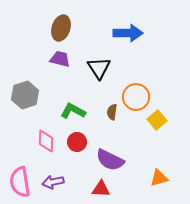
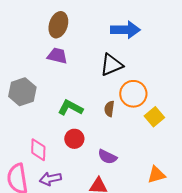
black triangle: (99, 68) -> (111, 65), moved, turned 40
pink diamond: (46, 141) -> (38, 150), moved
purple semicircle: (110, 160) -> (107, 157), size x0.7

